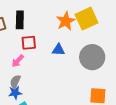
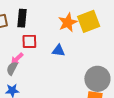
gray circle: (92, 57) -> (97, 79), moved
gray semicircle: (15, 82) -> (12, 68), moved

